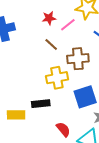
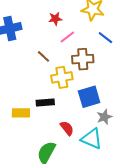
pink line: (68, 25) -> (67, 37), moved
brown line: (51, 44) -> (44, 56), moved

